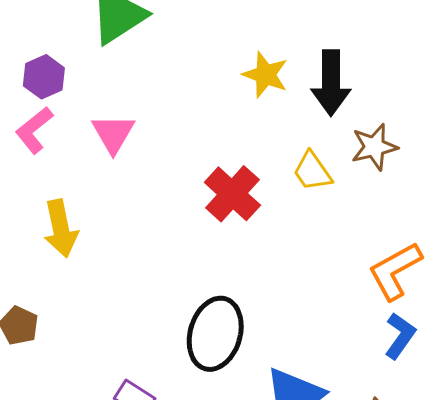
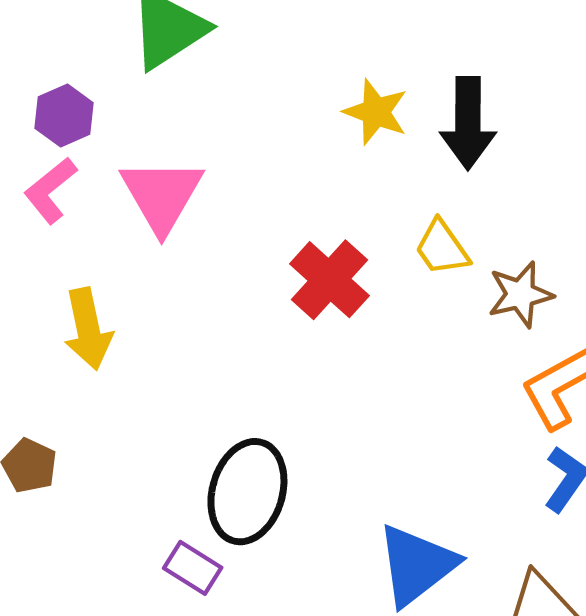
pink triangle: (113, 134) -> (162, 195), size x1.4
brown star: (374, 147) -> (520, 294), moved
black ellipse: (215, 334) -> (247, 492), moved

